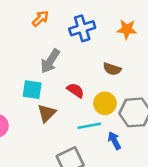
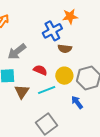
blue cross: (82, 28) -> (52, 31), moved
gray arrow: (50, 61) -> (17, 52), turned 30
cyan line: (89, 126) -> (47, 90), moved

